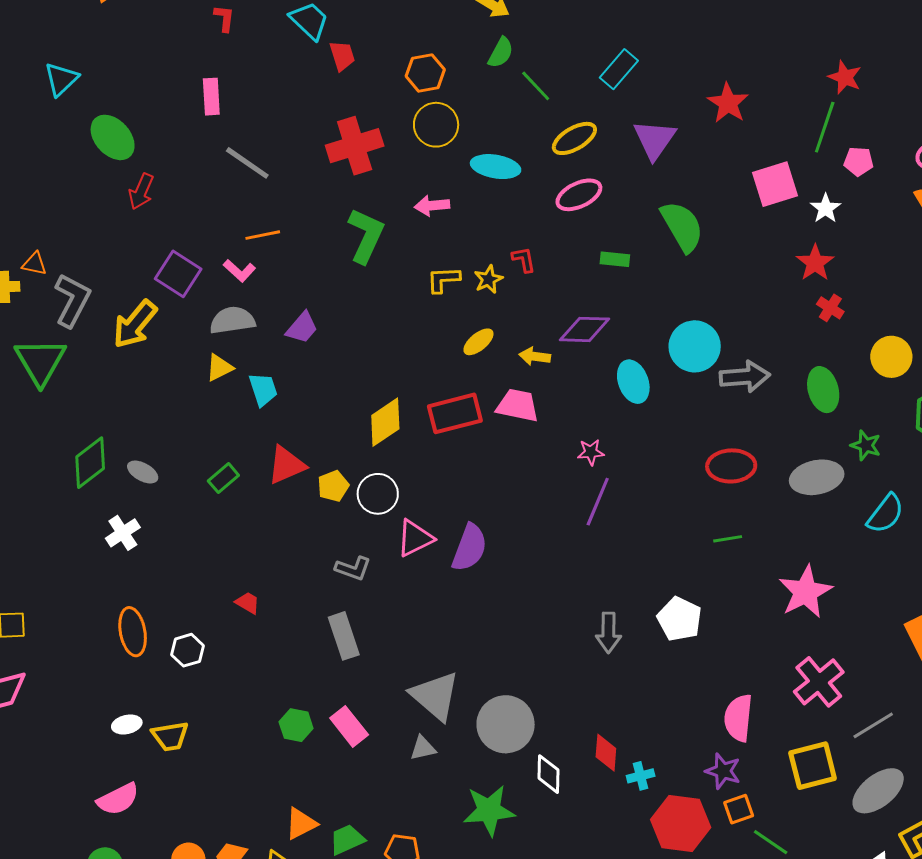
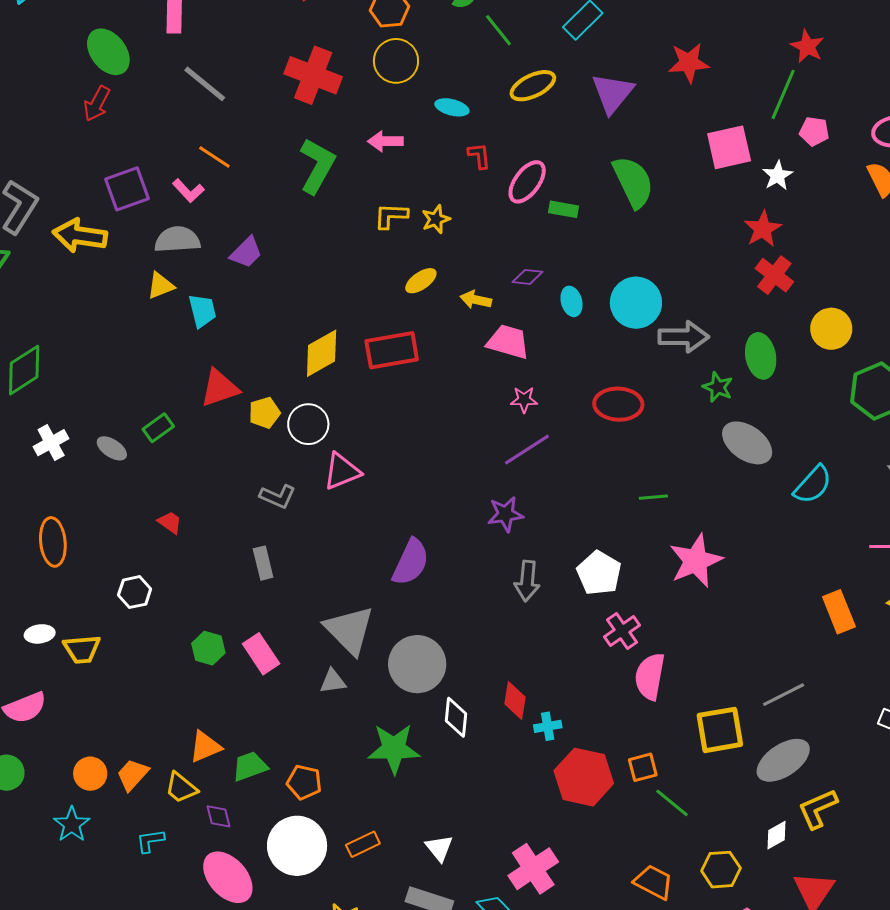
red star: (728, 103) -> (689, 63), turned 30
green ellipse: (113, 137) -> (108, 52), moved
red cross: (355, 146) -> (313, 75), turned 34
cyan ellipse: (496, 167) -> (452, 107), size x0.7
pink ellipse: (579, 195) -> (527, 182), moved, turned -33
orange line: (263, 235) -> (214, 157), turned 40
red L-shape: (524, 260) -> (479, 156), moved
purple square: (178, 274) -> (127, 189), turned 33
red cross: (830, 308) -> (774, 275), size x1.4
yellow arrow: (135, 324) -> (80, 236), turned 54
purple diamond: (584, 329) -> (528, 277), size x0.6
cyan ellipse: (633, 382) -> (571, 301), moved, size x0.7
pink trapezoid: (518, 405) -> (508, 342), moved
green star: (866, 445) -> (718, 387), moved
red ellipse: (731, 466) -> (618, 404), moved
gray ellipse: (143, 472) -> (112, 448), moved
gray ellipse: (817, 477) -> (747, 443), turned 42
green rectangle: (223, 478) -> (158, 428), moved
purple line: (598, 502) -> (527, 450), turned 30
purple semicircle: (470, 548) -> (411, 562), moved
pink star: (805, 592) -> (696, 561), moved
gray rectangle: (344, 636) -> (263, 563), size x0.7
white hexagon: (188, 650) -> (135, 592), moved
pink cross: (819, 682) -> (622, 631), moved, size x0.7
purple star: (723, 771) -> (505, 514), moved, turned -30

